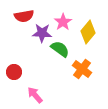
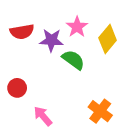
red semicircle: (24, 16) -> (22, 32), moved
orange cross: (82, 69) -> (100, 111), moved

